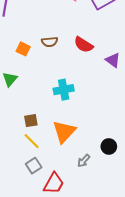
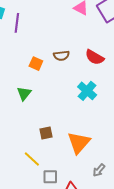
cyan cross: (64, 90) -> (87, 91), moved, turned -36
yellow line: (32, 141) -> (32, 159), moved
gray square: (34, 166) -> (50, 177), turned 35

